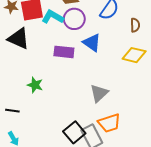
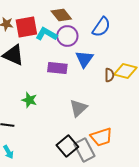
brown semicircle: (135, 25) -> (109, 75), moved
blue triangle: (92, 43) -> (84, 59), turned 30
gray triangle: (99, 93) -> (78, 108), moved

